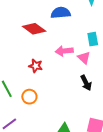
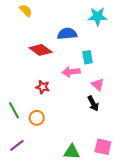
cyan rectangle: (93, 39) -> (87, 57), moved
pink triangle: (84, 58) -> (98, 85), moved

